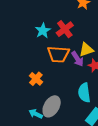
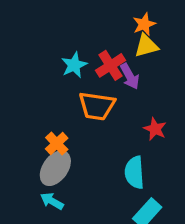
yellow triangle: (86, 50) -> (146, 46), moved
purple arrow: (77, 59) -> (130, 76), moved
gray ellipse: (52, 106) -> (55, 168), moved

